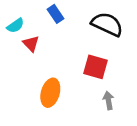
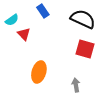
red square: (95, 67) -> (85, 49), moved
gray arrow: (108, 100) -> (76, 85), moved

